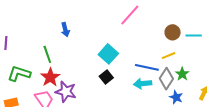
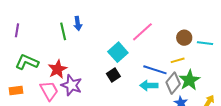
pink line: (130, 15) -> (142, 32), moved
green line: (47, 54) -> (63, 31), moved
green star: (182, 74) -> (189, 80), size x1.5

